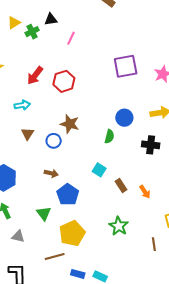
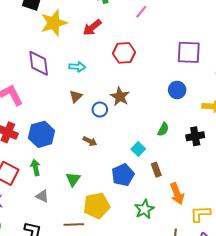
red arrow: (35, 76) -> (92, 28), moved
blue circle: (124, 118) -> (177, 90), moved
green semicircle: (109, 136) -> (163, 129), moved
black cross: (151, 145) -> (195, 136), turned -30
orange arrow: (145, 192) -> (177, 194), moved, size x1.5
blue pentagon: (68, 195) -> (123, 175), moved

